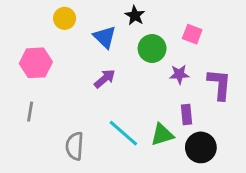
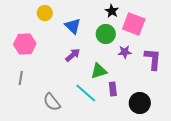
black star: (135, 15) -> (112, 11), moved
pink square: (192, 34) -> (134, 24), size x1.6
purple rectangle: (186, 114) -> (113, 89), moved
green triangle: (162, 135) -> (99, 71), moved
gray semicircle: (75, 146) -> (52, 102), turned -42

